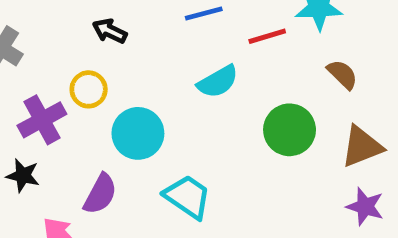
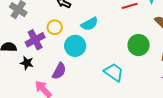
cyan semicircle: (218, 82) -> (90, 24), moved
cyan trapezoid: (188, 197) -> (114, 72), moved

